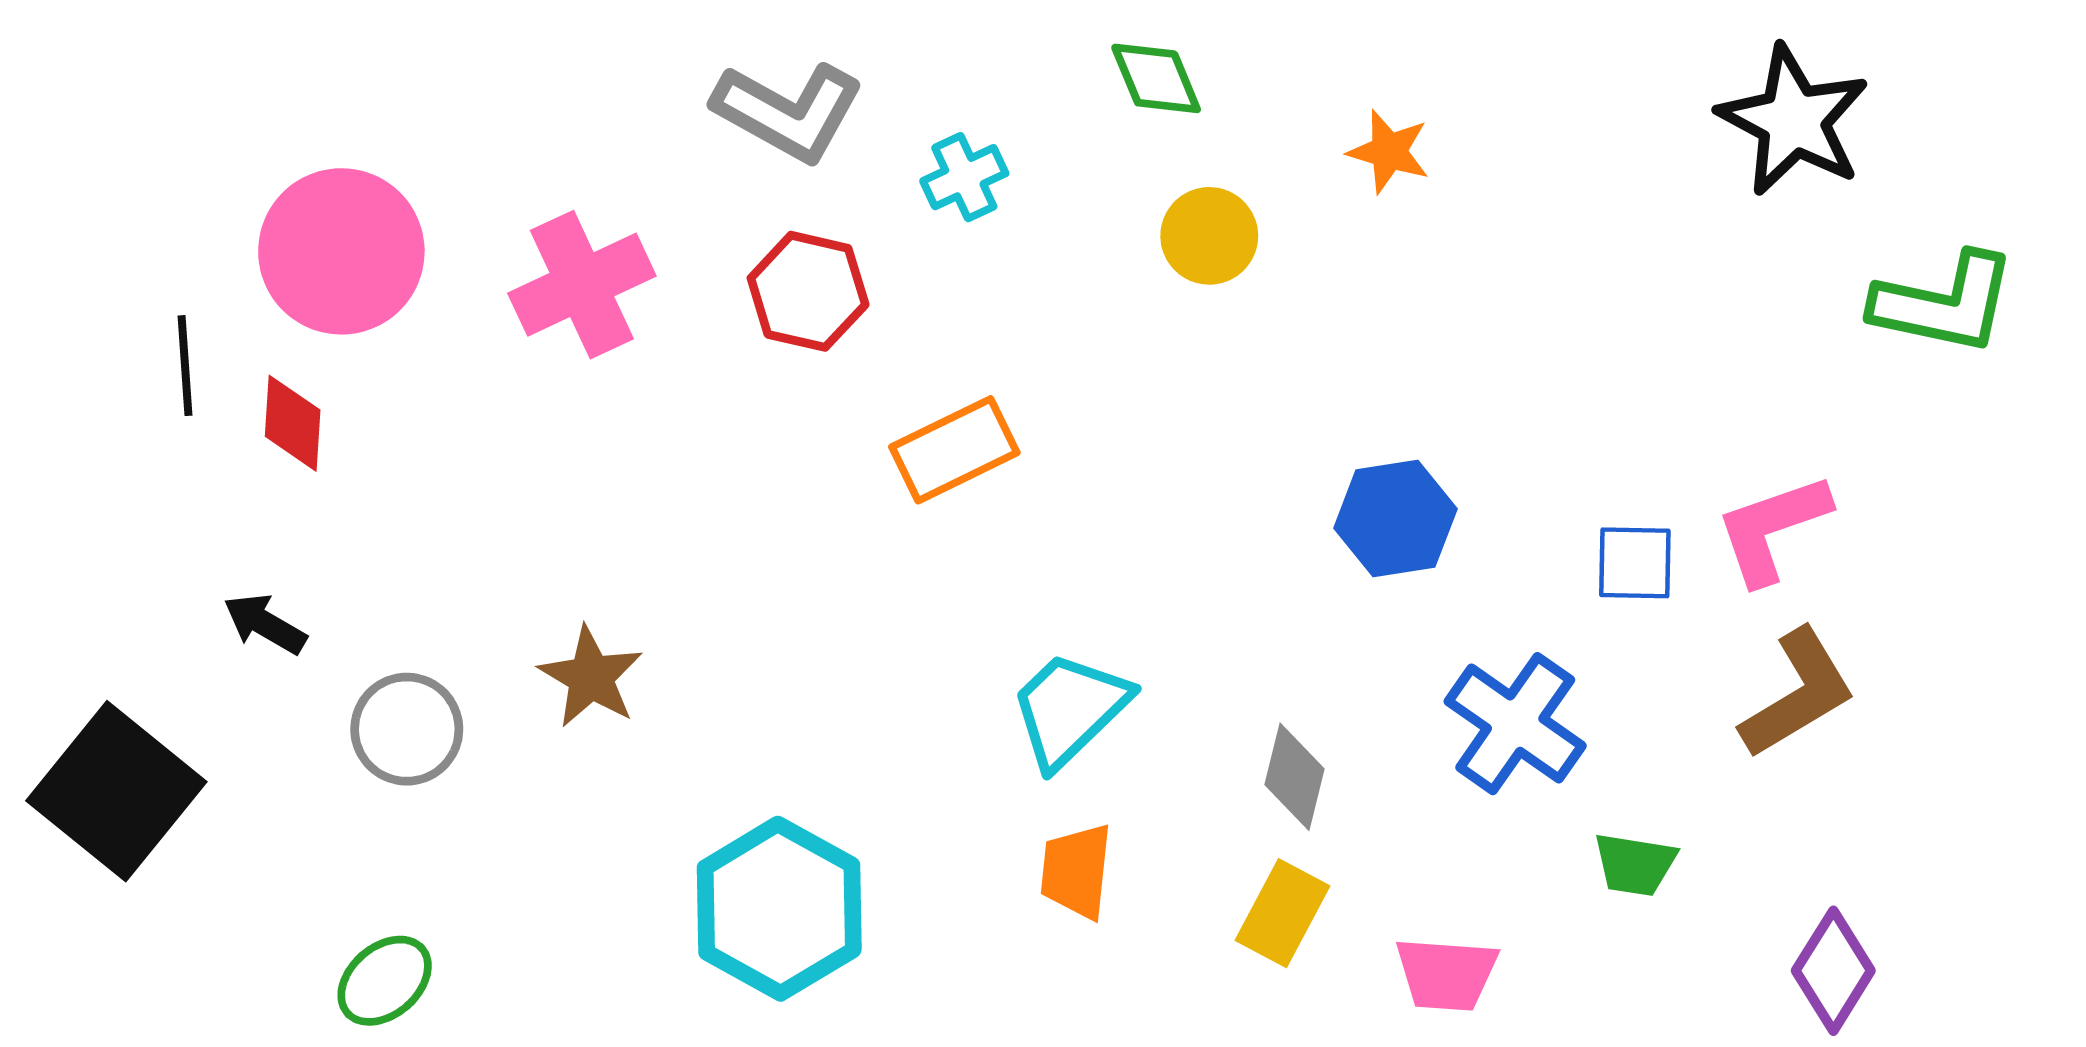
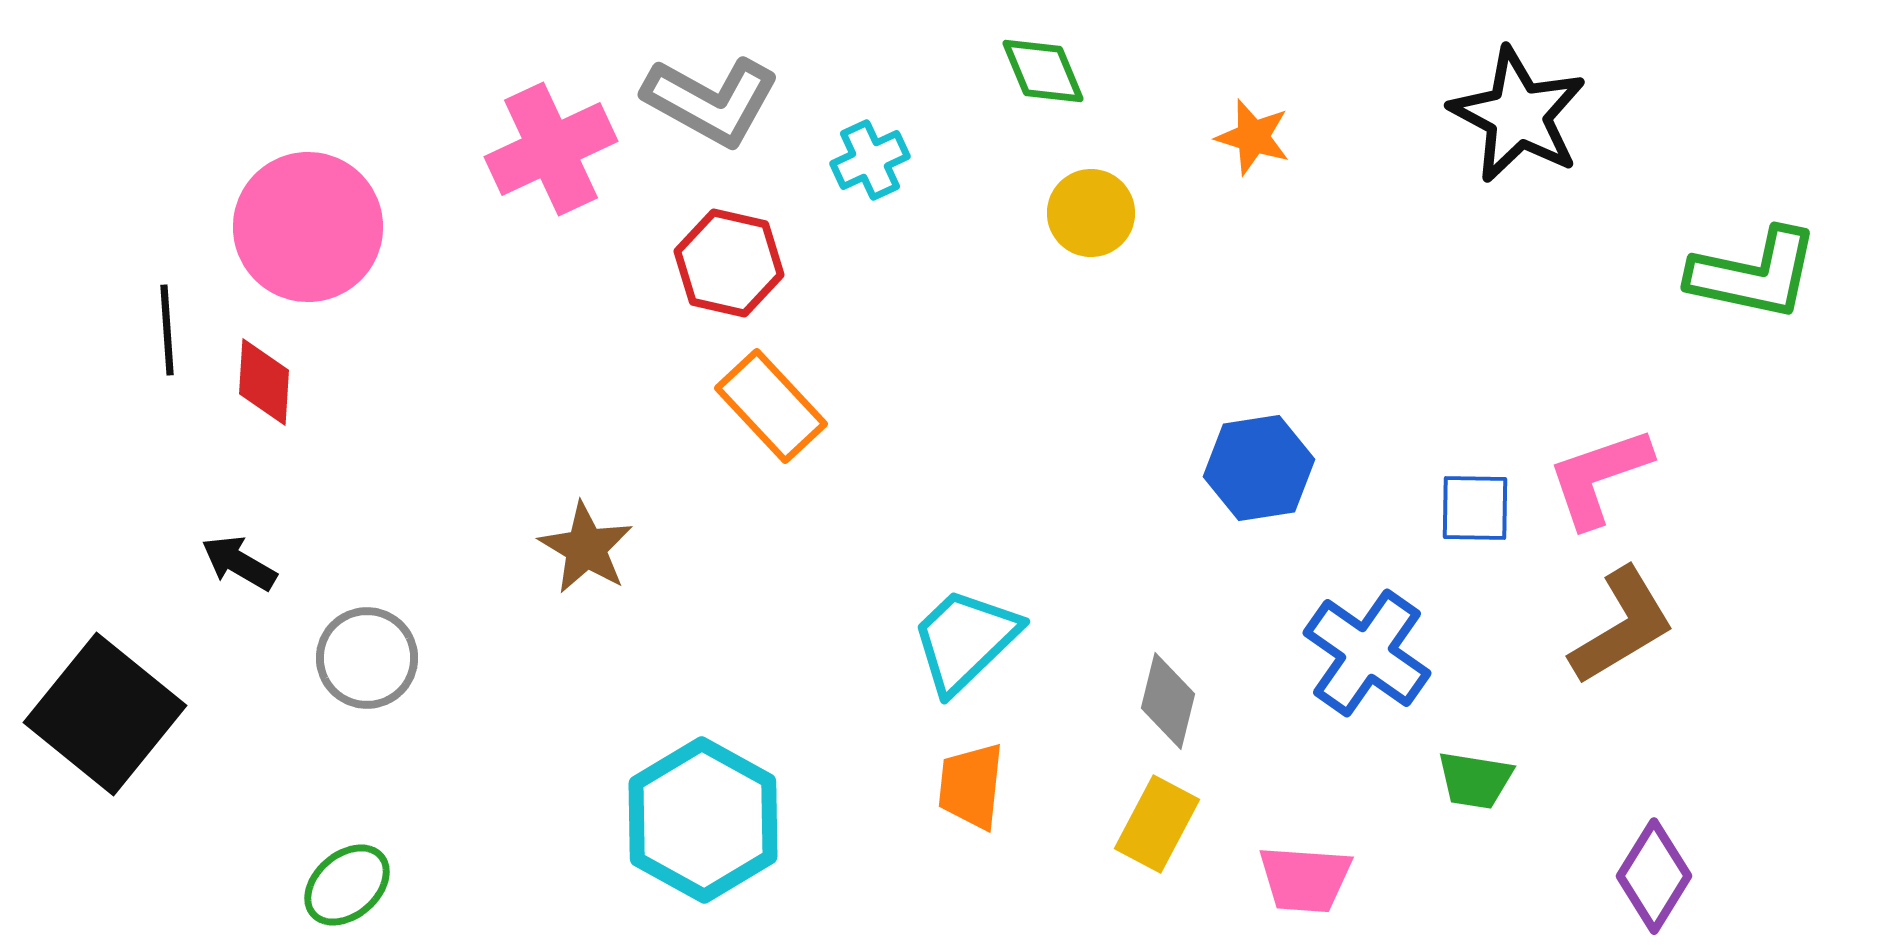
black star: (1793, 121) -> (1518, 115), moved
pink cross: (582, 285) -> (551, 149), moved
orange rectangle: (954, 450) -> (771, 406), moved, turned 73
brown star: (591, 677) -> (586, 548), moved

